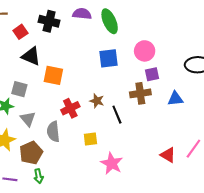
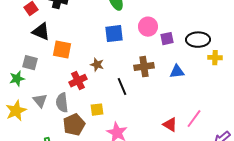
purple square: (152, 74) -> (167, 39), moved
brown star: (97, 101) -> (97, 65), moved
gray triangle: (28, 119) -> (40, 101), moved
brown pentagon: (31, 153) -> (74, 125), moved

